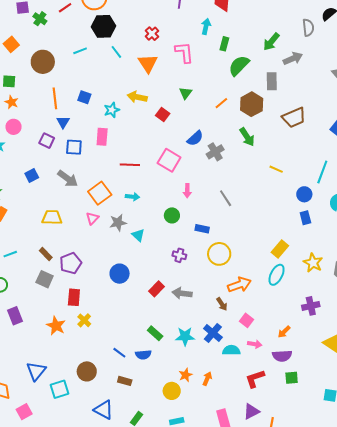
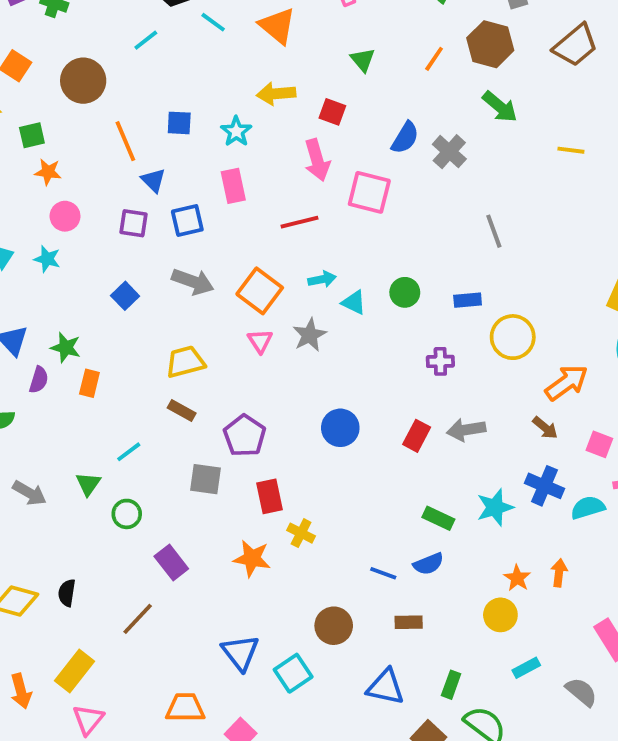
pink arrow: (187, 191) -> (317, 160), moved, size x1.5
gray line: (226, 198) -> (494, 231), turned 30
cyan triangle: (138, 235) -> (354, 302), moved
brown rectangle: (46, 254) -> (182, 411), moved

